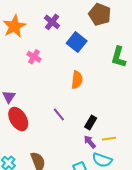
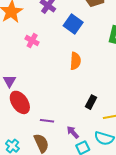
purple line: (59, 115) -> (47, 121), moved, turned -40
purple arrow: (90, 142) -> (73, 132), moved

